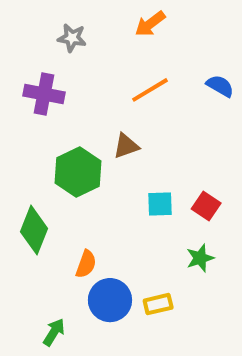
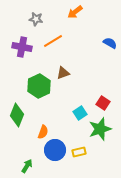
orange line: (150, 90) -> (53, 41), moved
cyan square: (160, 204) -> (80, 113), moved, turned -32
green star: (200, 258) -> (100, 129), size x1.6

